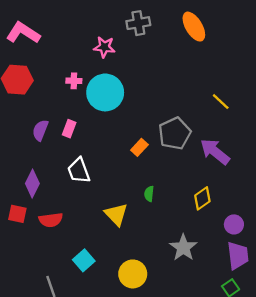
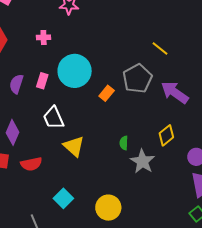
cyan circle: (105, 92) -> (75, 71), moved
yellow line: (221, 102) -> (160, 49), moved
green semicircle: (149, 194) -> (124, 143), moved
yellow triangle: (116, 214) -> (74, 146), moved
gray star: (183, 248) -> (142, 161), moved

